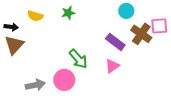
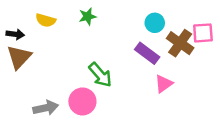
cyan circle: (126, 11) -> (155, 23), moved
pink triangle: (112, 66) -> (164, 84), moved

